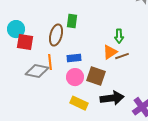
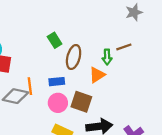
green rectangle: (72, 21) -> (55, 40), turned -40
brown ellipse: (56, 35) -> (74, 57), moved
brown line: (122, 56) -> (124, 47), moved

